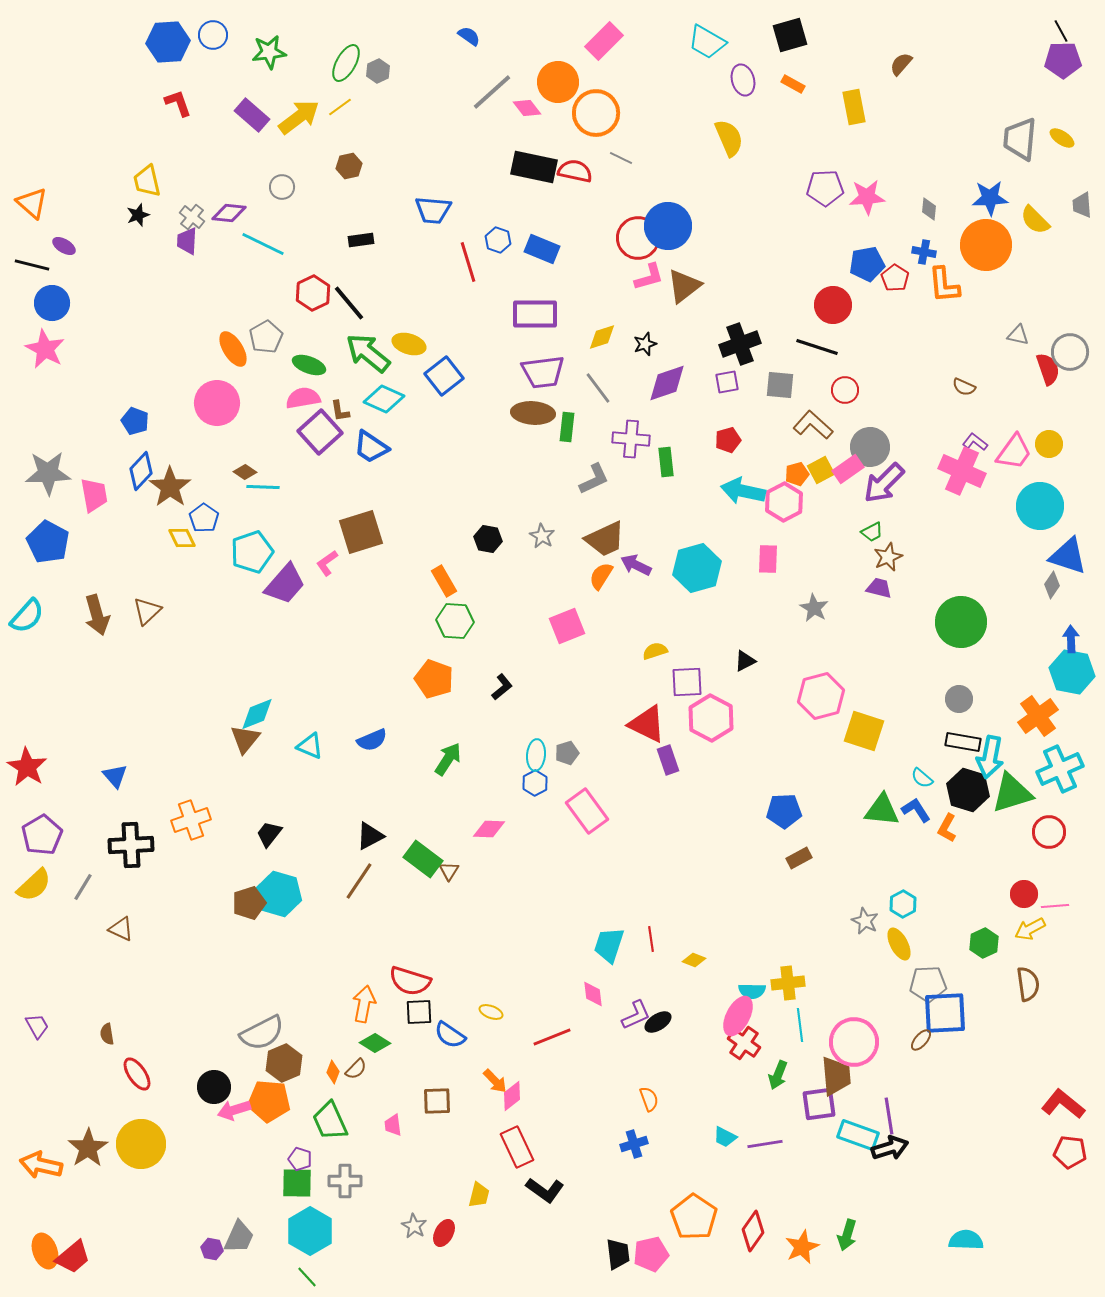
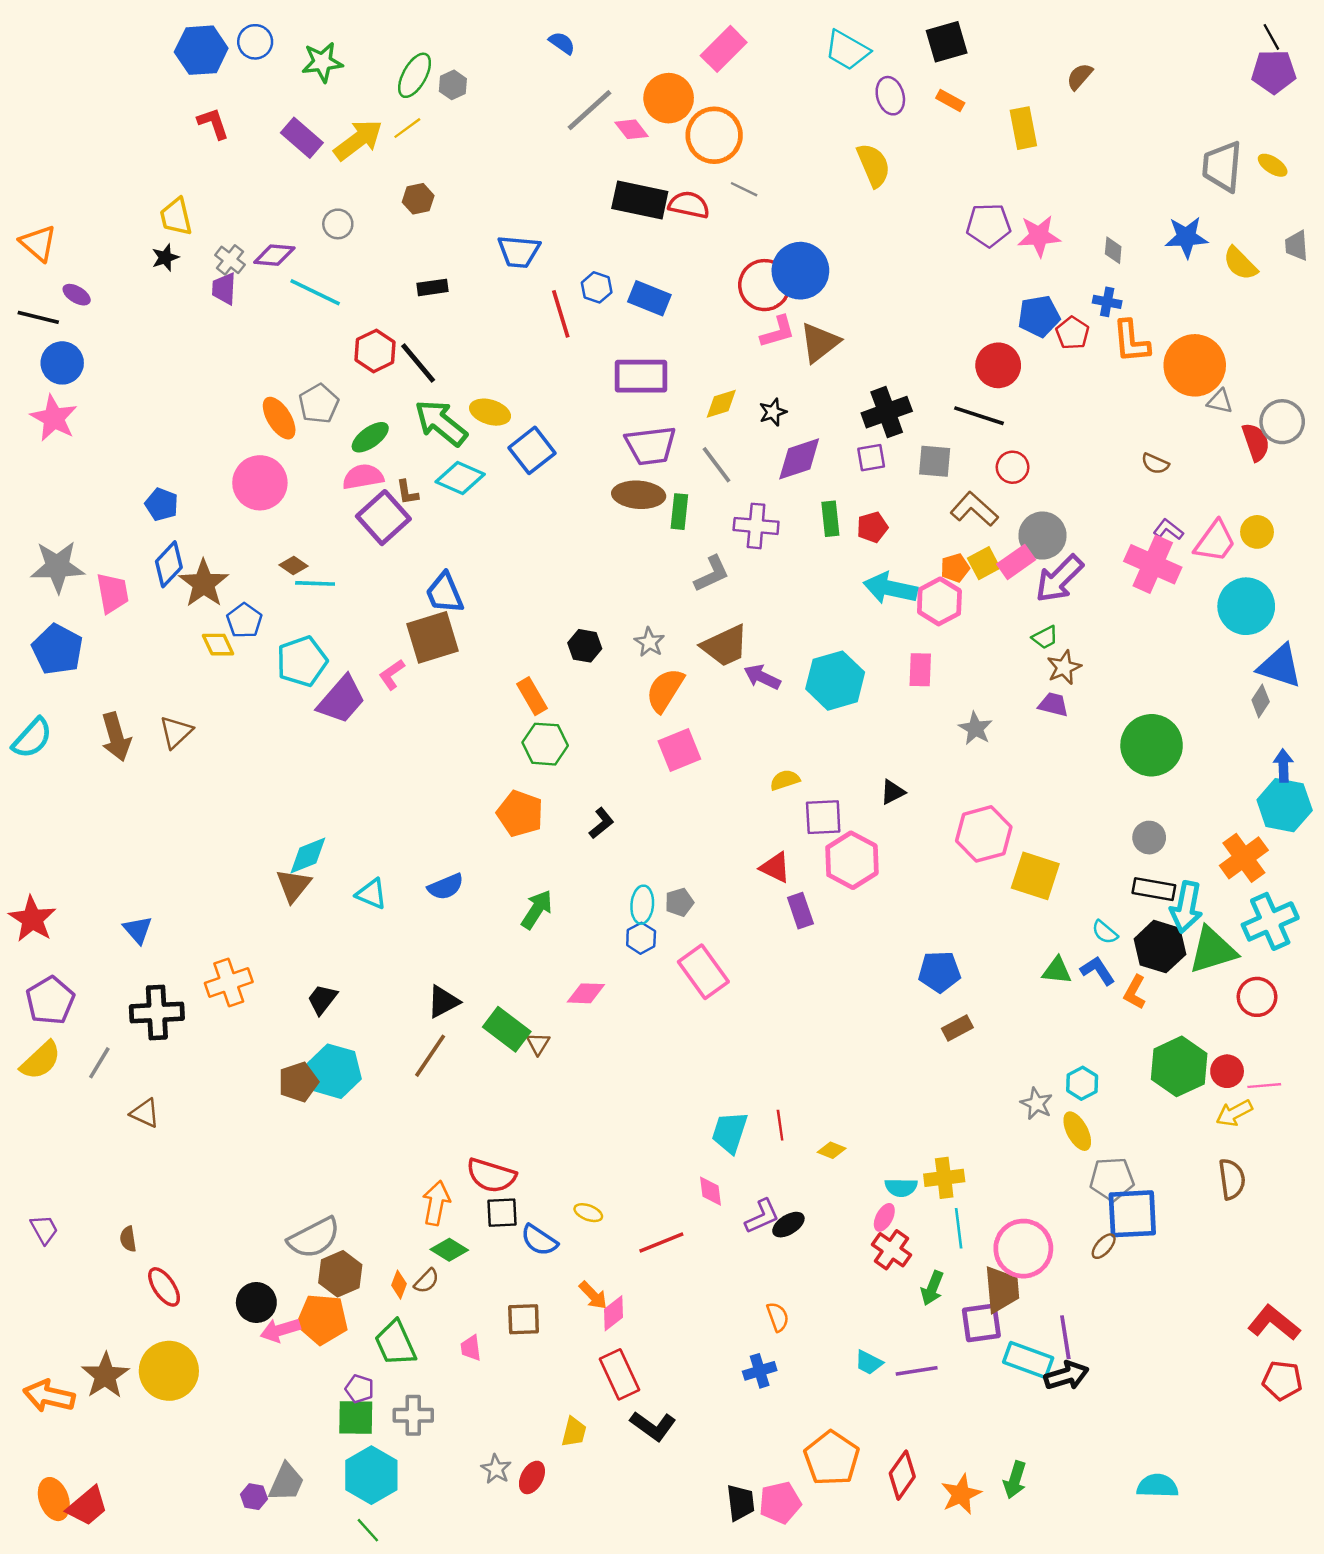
orange circle: (986, 245) -> (1195, 365), moved
green ellipse: (309, 365) -> (370, 437), turned -56
blue trapezoid: (371, 447) -> (444, 593), moved, turned 33
green rectangle: (666, 462) -> (830, 519), moved
orange semicircle: (601, 576) -> (665, 690), moved, size x1.4
red triangle: (647, 724) -> (775, 867), size x0.7
green triangle: (882, 810) -> (1057, 971), size x0.7
green hexagon: (984, 943) -> (1179, 1066), moved, size x1.6
pink ellipse: (738, 1016) -> (884, 1217), size x0.6

